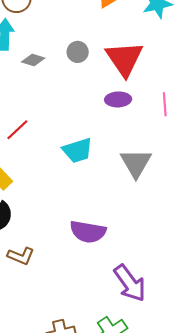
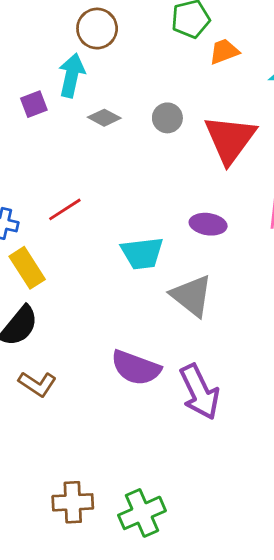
purple ellipse: (118, 99) -> (208, 224), moved
gray triangle: (136, 163) -> (192, 296), moved, turned -32
purple arrow: (130, 283) -> (200, 392), moved

